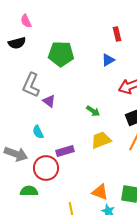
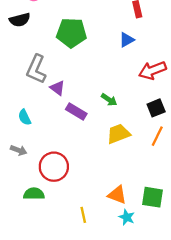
cyan semicircle: (38, 132) -> (24, 117), moved
purple rectangle: (65, 151) -> (76, 111), moved, turned 48
gray arrow: (16, 154) -> (19, 150), size x0.6

